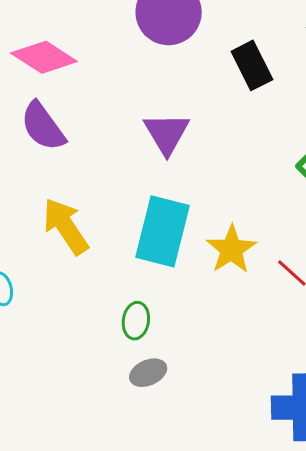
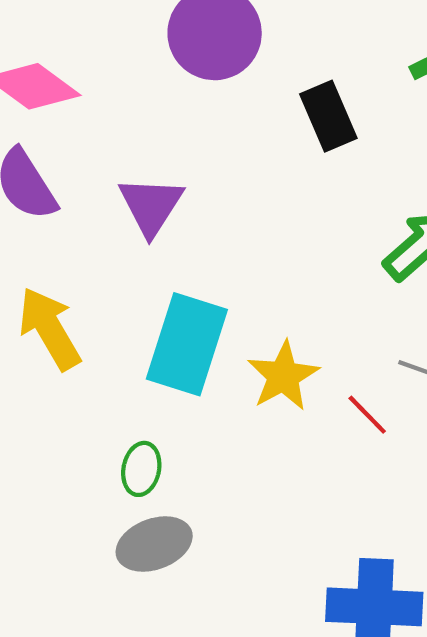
purple triangle: (167, 133) -> (151, 206), moved
gray ellipse: (148, 373) -> (154, 544), size x1.4

